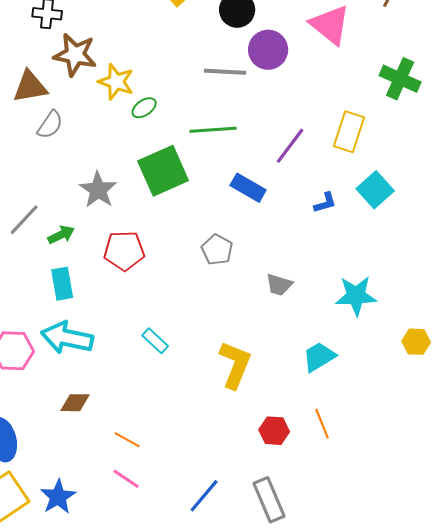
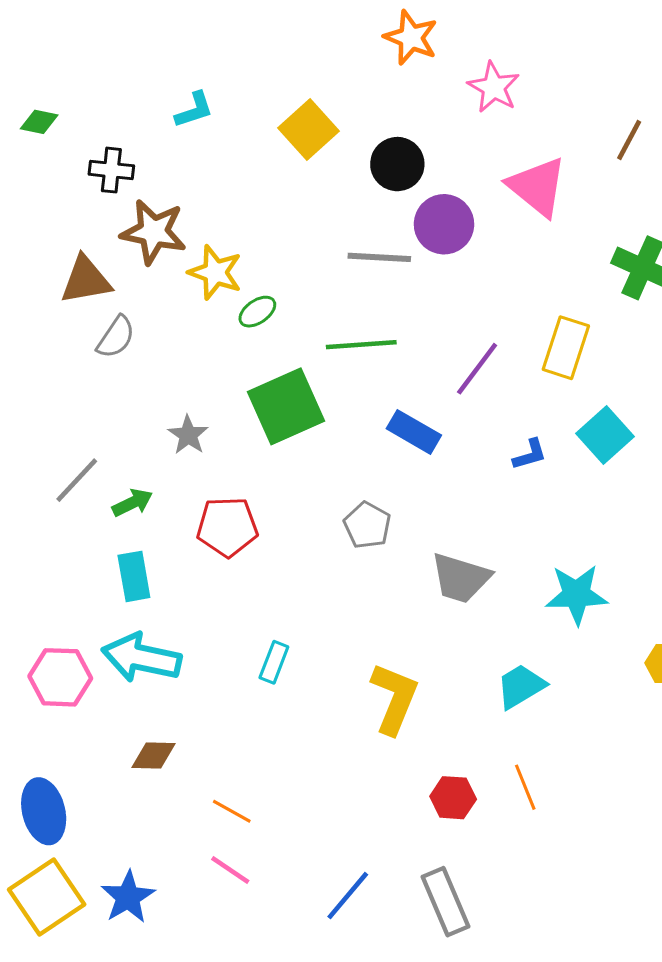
gray star: (98, 190) -> (188, 435), size x0.7
gray trapezoid: (279, 285) -> (461, 578), size x1.5
cyan rectangle: (155, 341) -> (274, 662), turned 68

